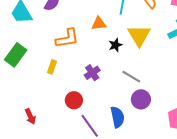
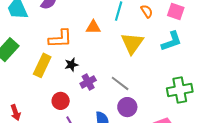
black star: (115, 45) -> (71, 65), moved
yellow rectangle: (52, 67) -> (42, 65), size x1.6
purple cross: (92, 73) -> (88, 82), moved

